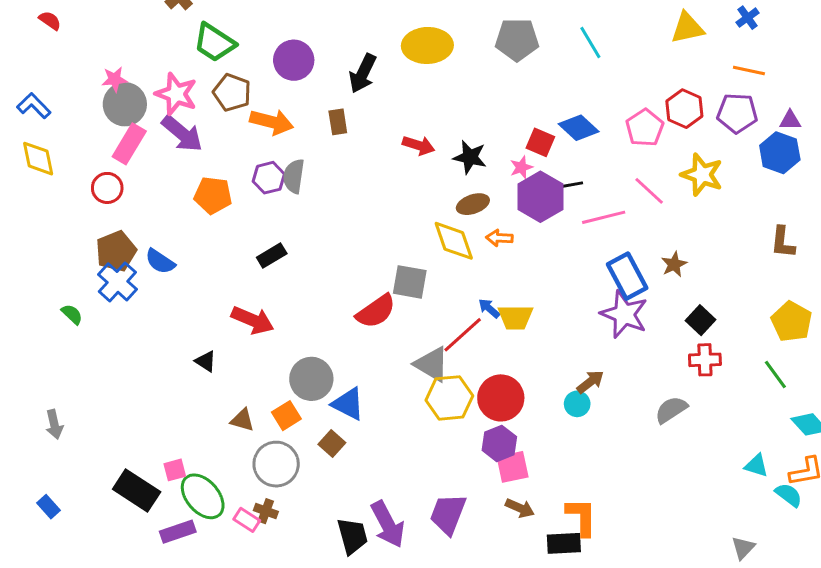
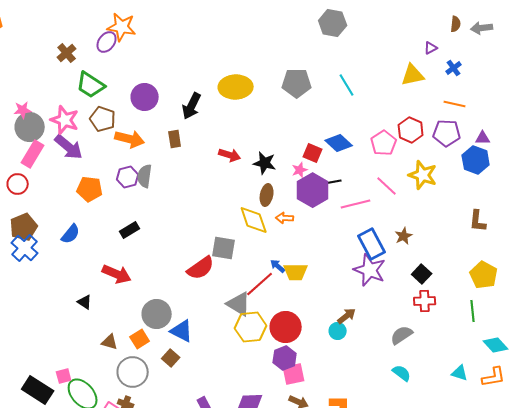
brown ellipse: (473, 204) -> (267, 195), turned -60
blue semicircle: (160, 261) -> (71, 234), moved, turned -85
green line: (775, 374) -> (473, 311), turned 30
cyan semicircle: (789, 495) -> (402, 373), moved

